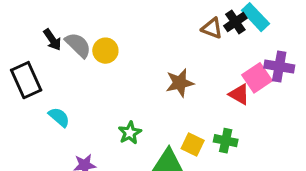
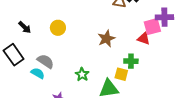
gray semicircle: (78, 45) -> (46, 61), moved
pink square: (257, 78) -> (152, 27), turned 30
green cross: (226, 141) -> (131, 61), moved

